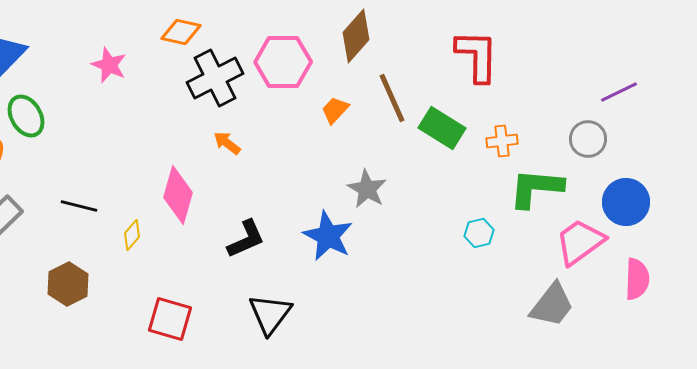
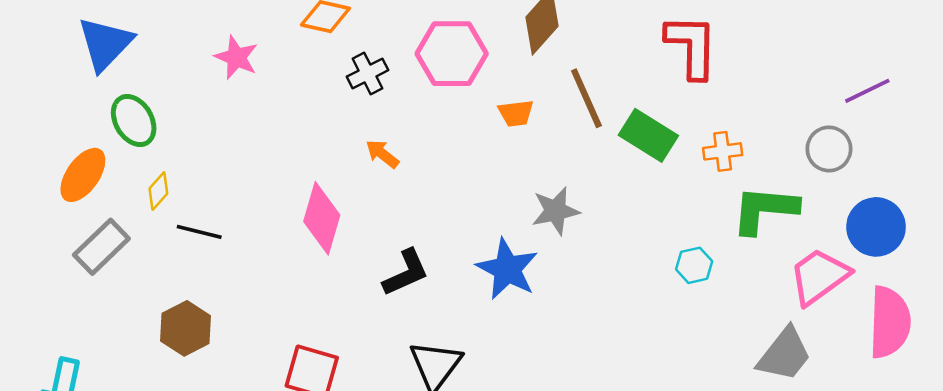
black cross: (215, 78) -> (367, 73), size x0.6
orange trapezoid: (335, 110) -> (516, 113), turned -140
gray star: (367, 189) -> (556, 211), turned 30
yellow diamond: (132, 235) -> (158, 191), moved
pink semicircle: (637, 279) -> (890, 322), size x1.4

